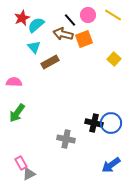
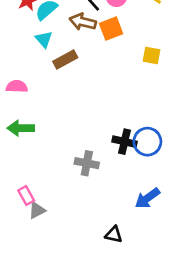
yellow square: (114, 59) -> (151, 55), turned -32
green arrow: (17, 113) -> (21, 128), turned 54

